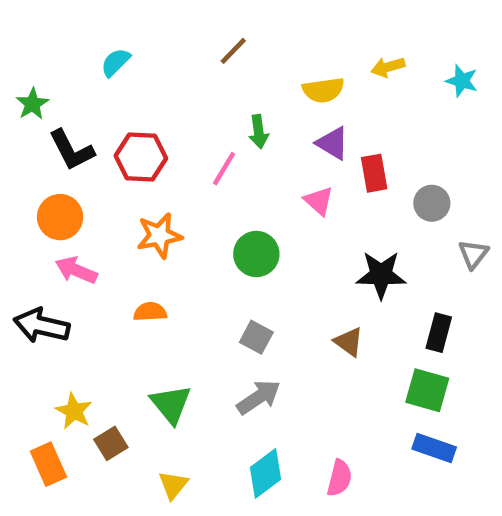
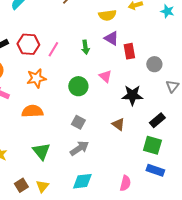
green arrow: (259, 132) -> (85, 47), moved
pink line: (224, 169) -> (53, 49), moved
pink triangle: (319, 201) -> (105, 76), moved
orange semicircle: (150, 312) -> (32, 111), size x1.5
black rectangle: (439, 333) -> (157, 120), turned 35
brown square: (111, 443) -> (21, 185), moved
cyan diamond: (266, 473) -> (82, 181), turned 30
pink semicircle: (339, 478) -> (125, 183), moved

